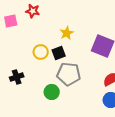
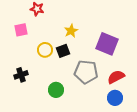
pink square: (11, 21) -> (21, 30), moved
gray pentagon: (69, 74) -> (86, 72), moved

